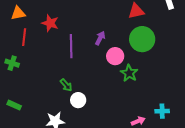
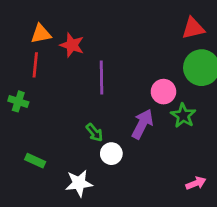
orange triangle: (18, 13) -> (41, 34), moved
purple arrow: (100, 38) -> (142, 124), moved, size x1.5
green rectangle: (14, 105) -> (35, 161), moved

